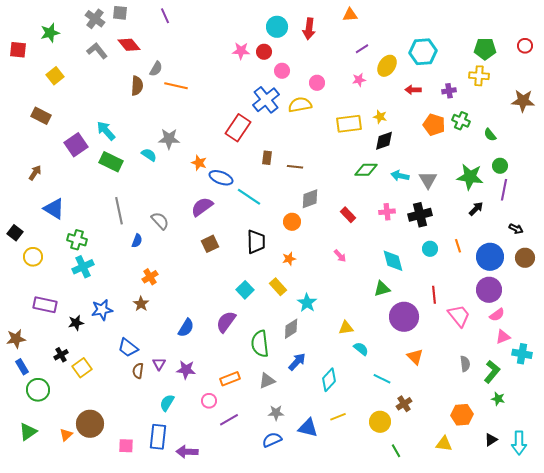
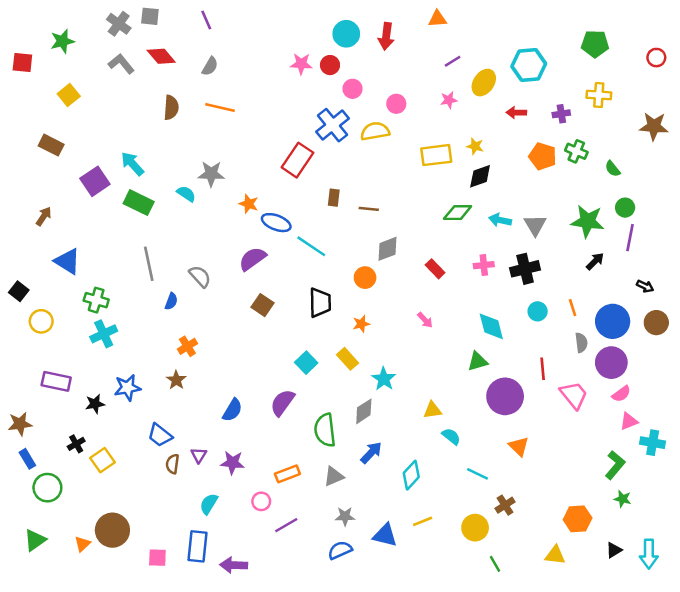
green pentagon: (485, 49) -> (595, 44), moved
gray semicircle: (156, 69) -> (210, 66), moved
brown square: (210, 244) -> (262, 305), turned -30
gray semicircle: (465, 364) -> (581, 343), moved

